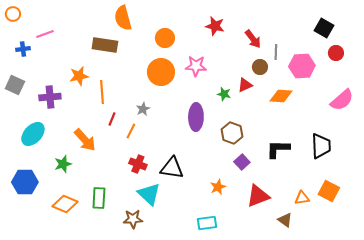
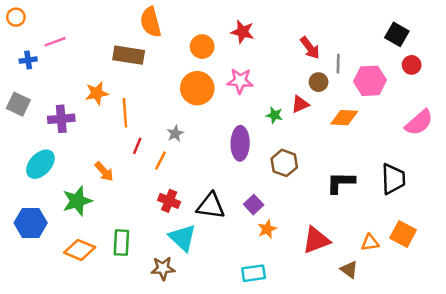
red star: (215, 26) -> (243, 32), moved
orange arrow: (85, 140) -> (104, 172), size x0.7
purple square: (242, 162) -> (254, 205), moved
green star: (63, 164) -> (77, 201), size x1.4

